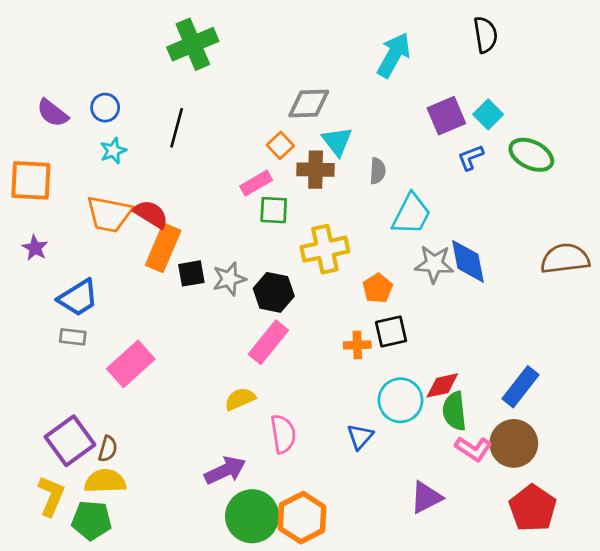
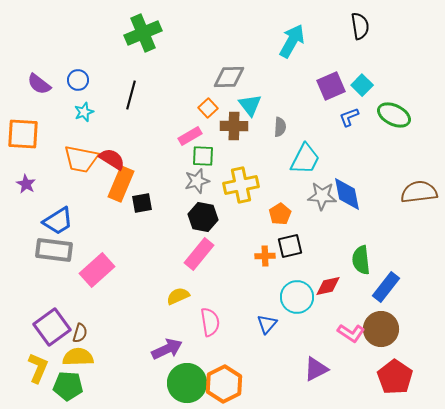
gray star: (229, 279) -> (197, 181), moved
gray rectangle: (73, 337) -> (54, 250), size x1.8
green semicircle: (454, 411) -> (361, 260), moved

